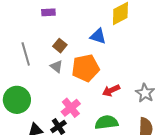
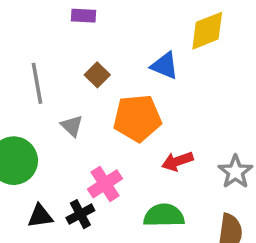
gray triangle: (56, 66) -> (72, 126), moved

